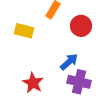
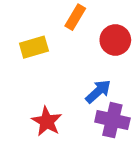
yellow rectangle: (24, 31) -> (34, 47), turned -30

